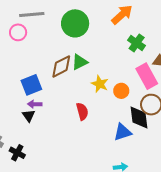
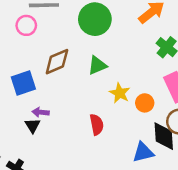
brown diamond: (61, 66) -> (57, 62), moved
blue square: (31, 85) -> (23, 83), moved

